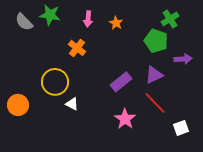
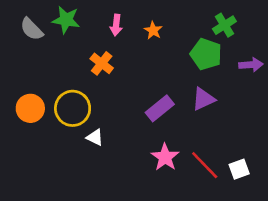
purple arrow: (183, 59) -> (251, 65), moved
red line: (155, 103) -> (205, 165), moved
orange circle: (18, 105) -> (30, 108), moved

